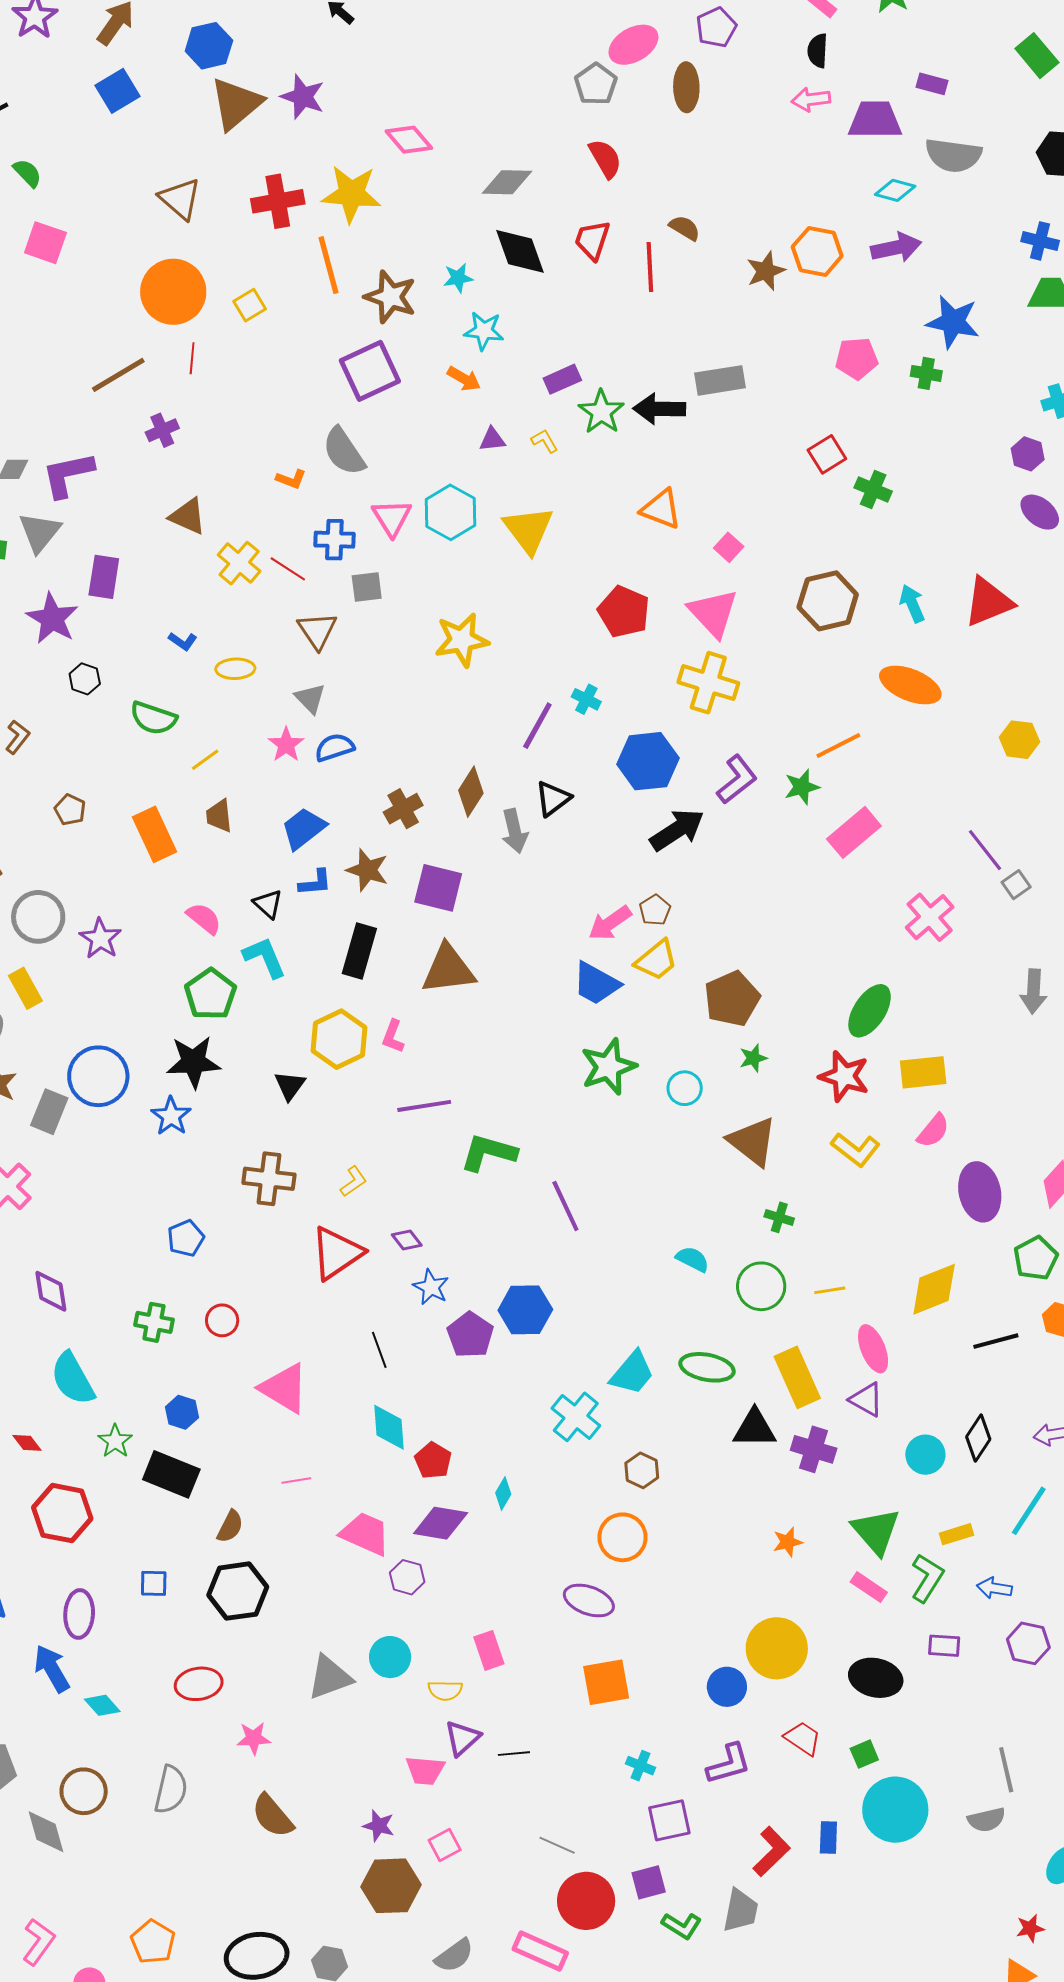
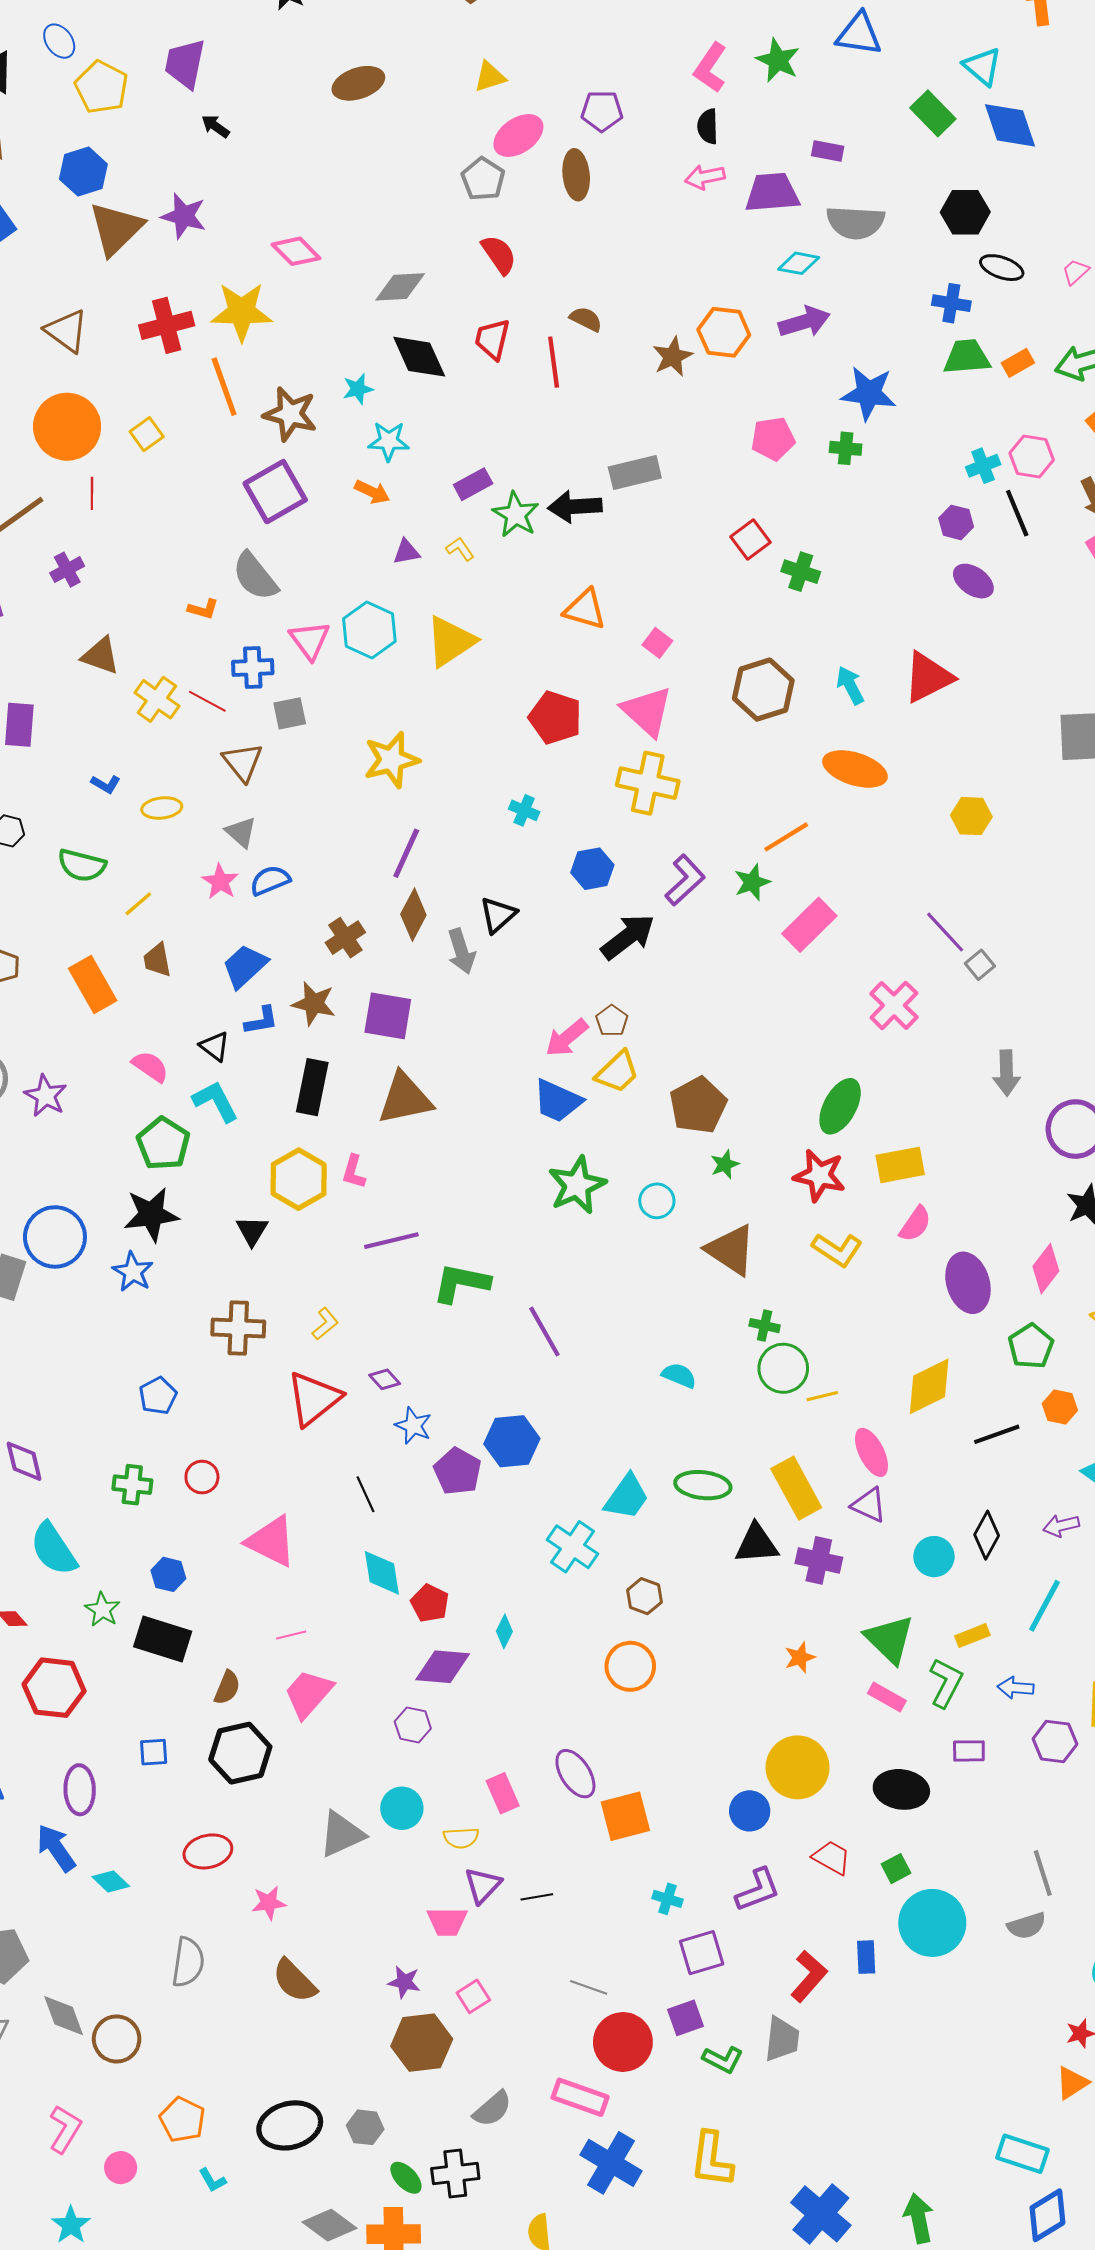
purple pentagon: (716, 27) -> (602, 111), turned 30
yellow triangle: (528, 530) -> (451, 641), turned 38
purple line: (537, 726) -> (406, 853), moved
blue hexagon: (648, 761) -> (592, 869), size x0.7
green circle: (761, 1286) -> (783, 1368), moved
pink trapezoid: (365, 1534) -> (308, 1694), moved, turned -68
purple ellipse: (589, 1600) -> (575, 1774), moved, turned 42
brown circle: (84, 1791) -> (117, 2039), moved

